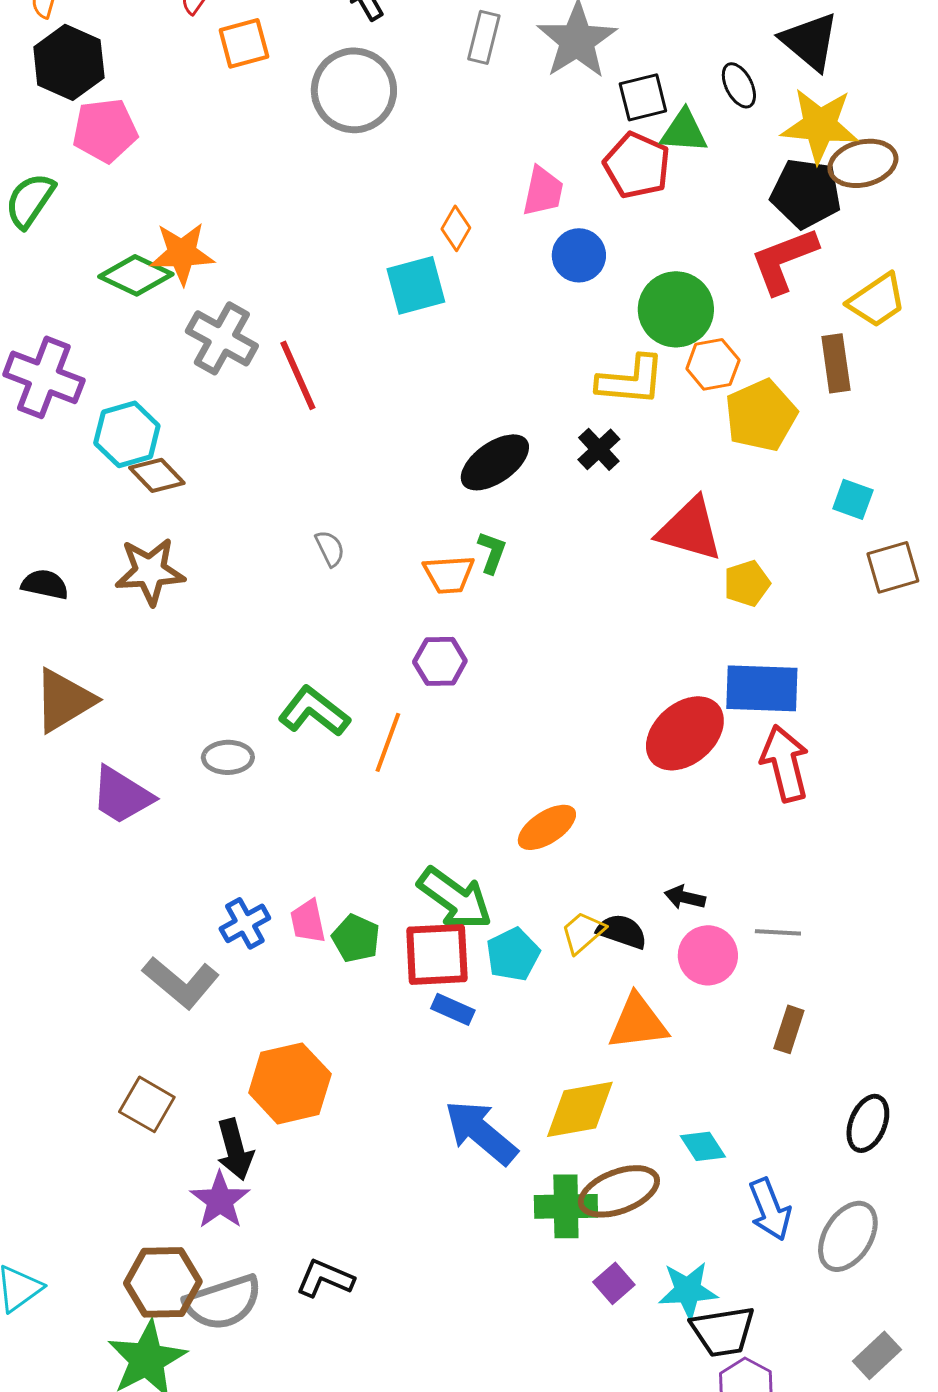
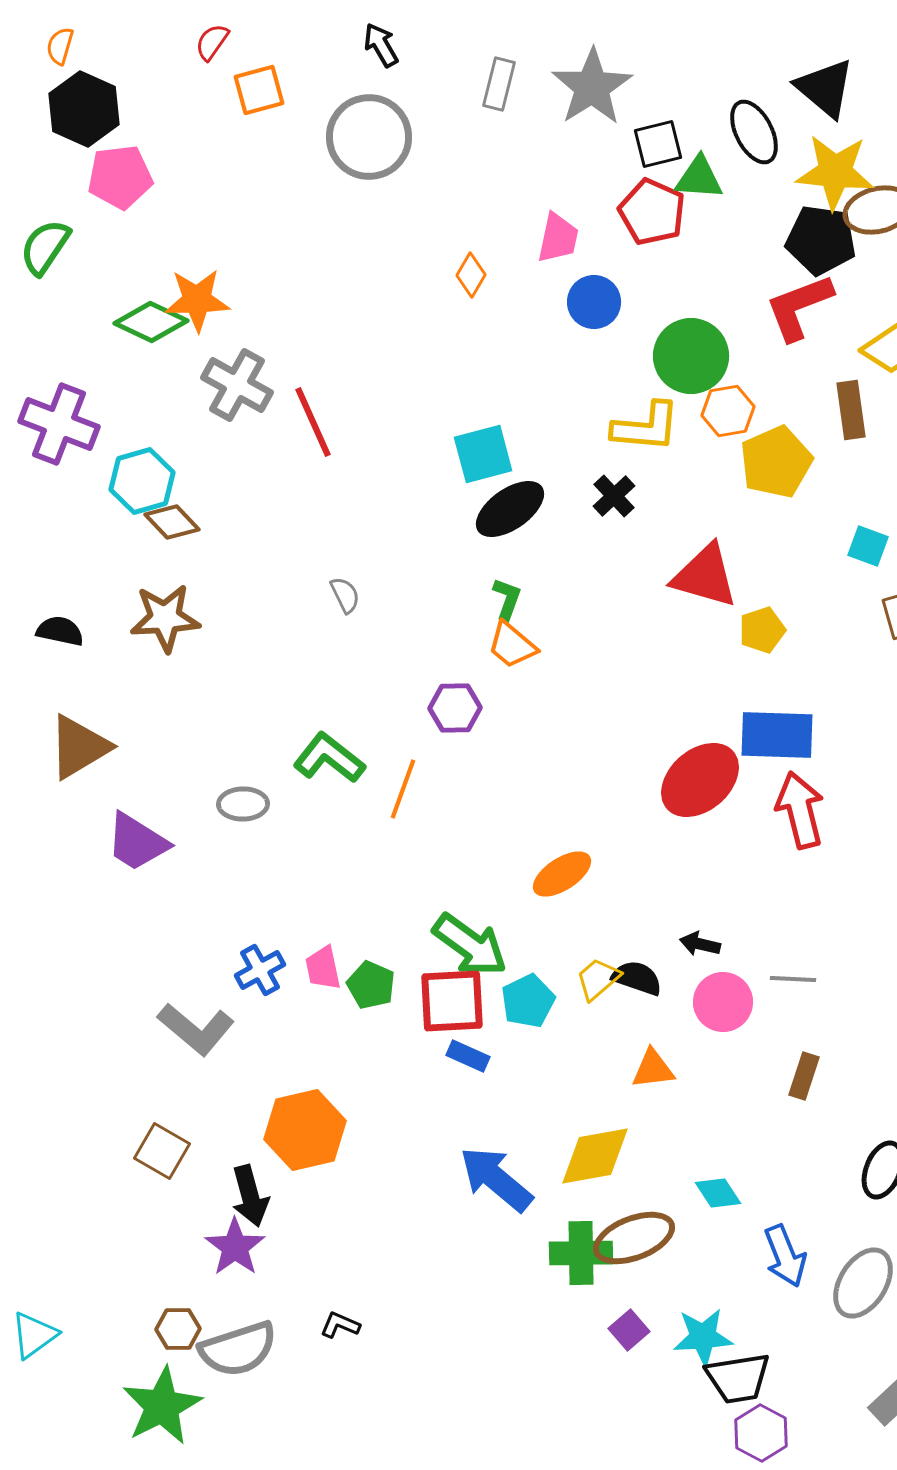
black ellipse: (739, 85) -> (754, 132), size x1.4
cyan square: (416, 285) -> (483, 454), moved
orange trapezoid: (449, 574) -> (512, 645), moved, turned 44
orange triangle: (638, 1022) -> (653, 1069), size x0.7
black L-shape: (325, 1278) -> (340, 1325), size x0.7
brown hexagon: (163, 1282) -> (178, 1329), size x0.6

